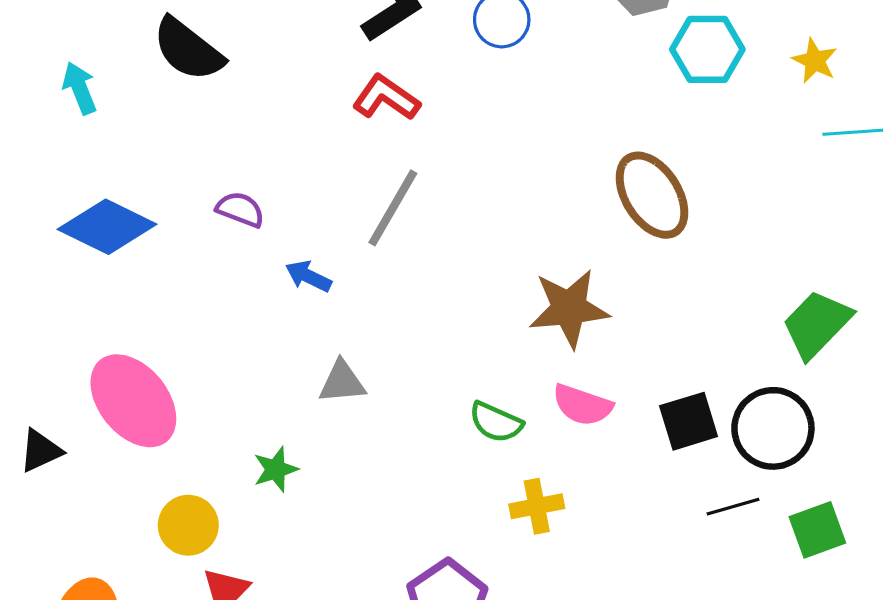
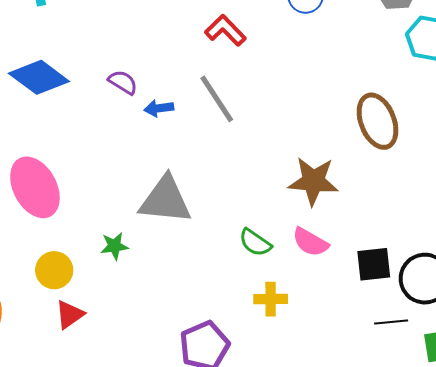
gray line: (393, 208) -> (217, 99), turned -74
blue arrow: (308, 276) -> (159, 108), moved, turned -44
gray triangle: (342, 382) -> (165, 200), size x1.8

